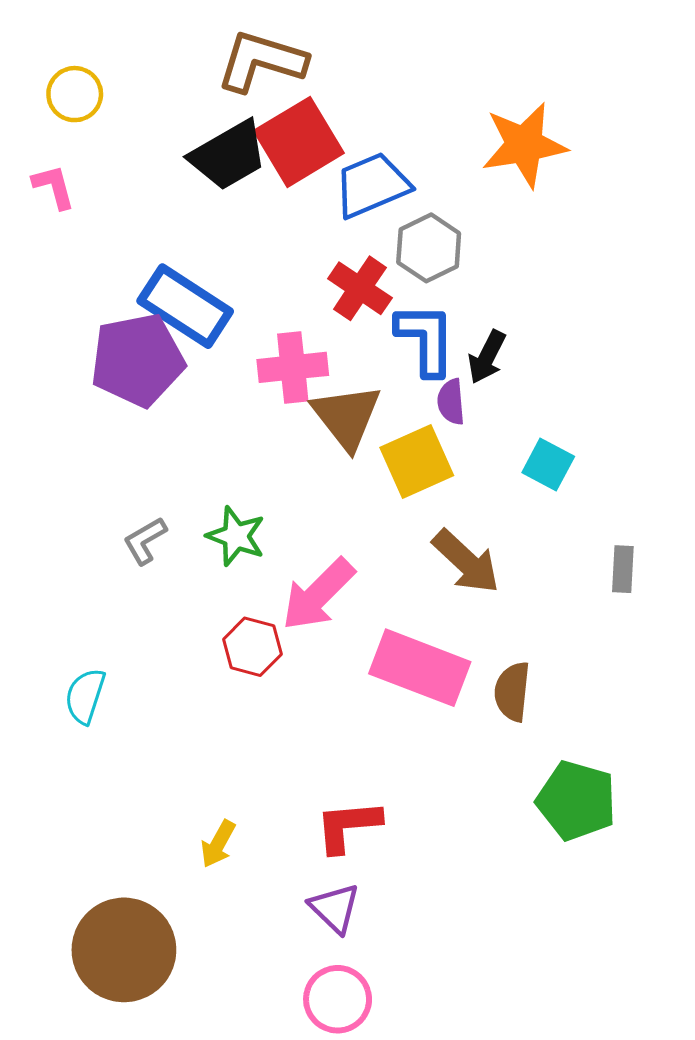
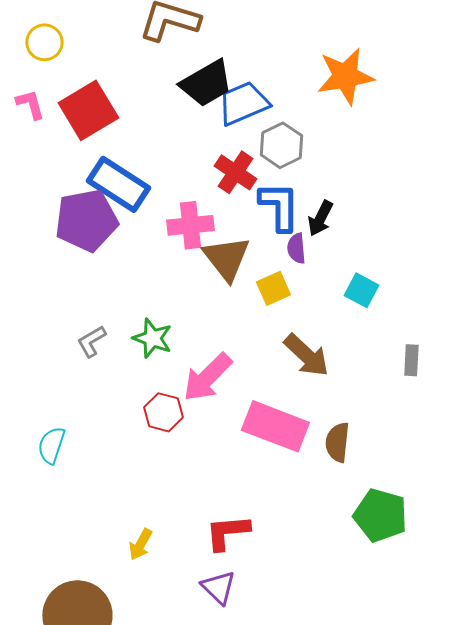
red square: (299, 142) -> (88, 110), moved
black trapezoid: (229, 155) -> (206, 83), moved
yellow square: (417, 462) -> (273, 288), size x0.7

